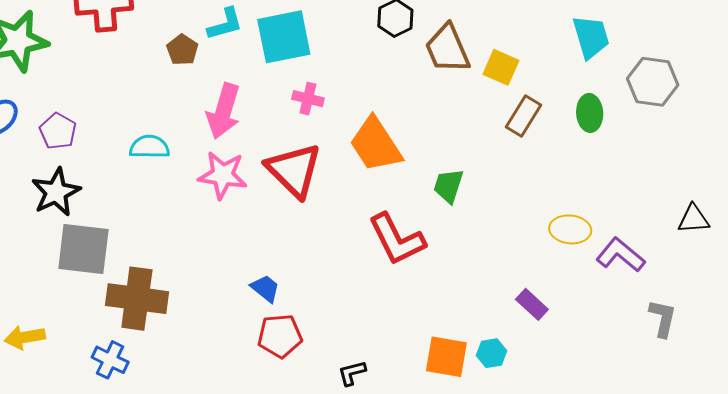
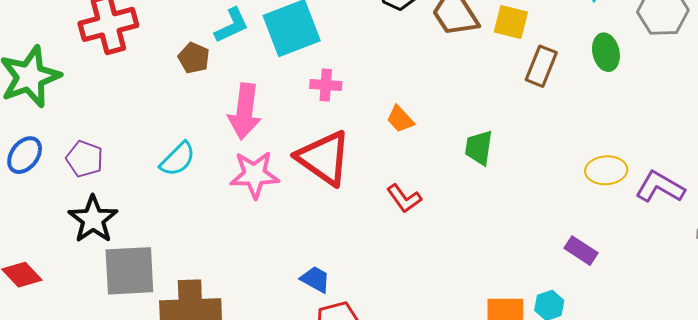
orange trapezoid: (376, 145) -> (400, 119), size x0.5
cyan semicircle: (149, 147) -> (178, 159), turned 144
red L-shape: (397, 239) -> (404, 198), moved, size x0.6

